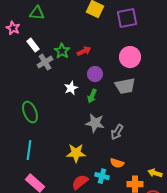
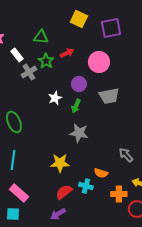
green triangle: (37, 13) -> (41, 37), moved
red arrow: (84, 51) -> (67, 53), moved
pink circle: (130, 57) -> (99, 62), moved
gray arrow: (117, 132) -> (126, 155), moved, turned 105

